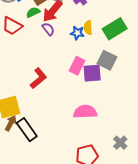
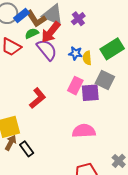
yellow semicircle: (88, 28) -> (87, 58), moved
purple semicircle: (48, 29) -> (47, 50), size x1.6
black rectangle: (27, 130) -> (27, 149), size x0.7

